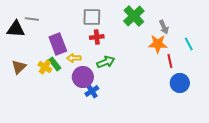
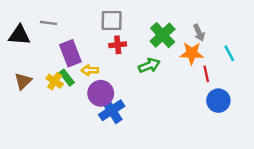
green cross: (134, 16) -> (163, 35), moved
gray line: (32, 19) -> (49, 23), moved
green arrow: (106, 62) -> (149, 65), moved
blue cross: (92, 91) -> (112, 110), size x1.5

